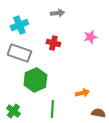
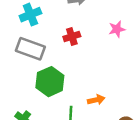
red cross: (53, 43) -> (72, 37), turned -32
orange arrow: (82, 93) -> (96, 100), moved

